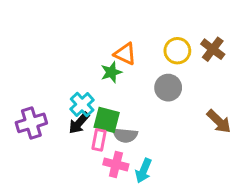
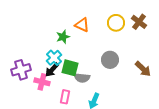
green star: (111, 72) -> (63, 37), moved
gray circle: (168, 88) -> (110, 60), moved
pink rectangle: (99, 140) -> (65, 97), moved
pink cross: (116, 164) -> (42, 82), moved

